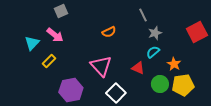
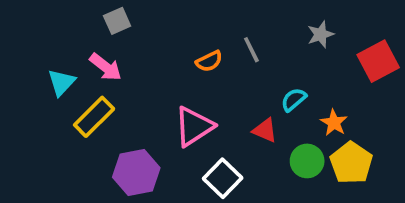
gray line: (143, 15) -> (251, 50), moved
gray star: (155, 33) -> (320, 34), moved
yellow rectangle: (49, 61) -> (94, 117), size x1.5
pink triangle: (101, 66) -> (194, 126), turned 40
yellow pentagon: (183, 85) -> (351, 163), turned -30

